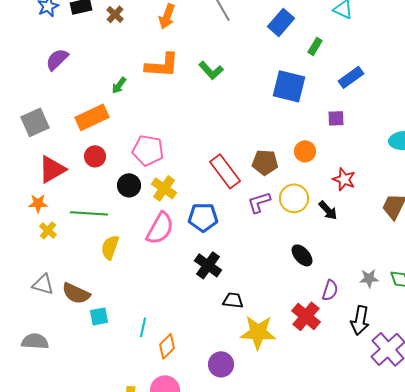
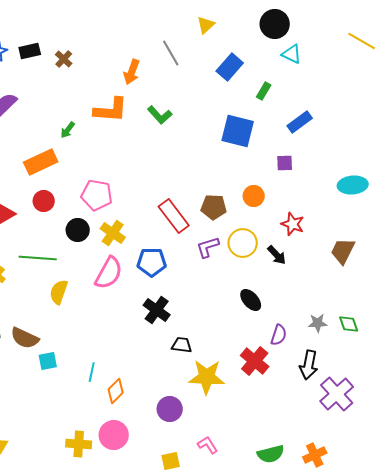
orange arrow: (167, 16) -> (132, 72), moved

